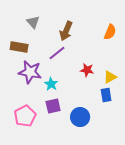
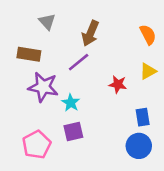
orange semicircle: (110, 32) -> (148, 35), turned -49
yellow triangle: (110, 77) -> (148, 71), moved
blue circle: (80, 117) -> (139, 146), moved

